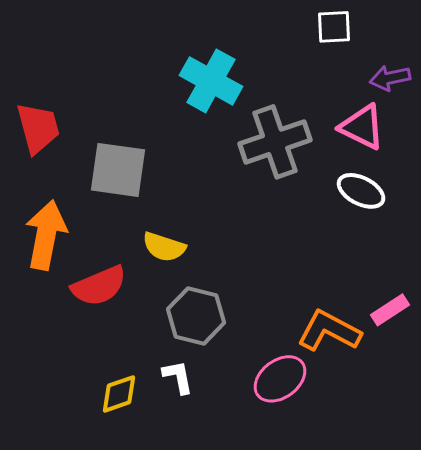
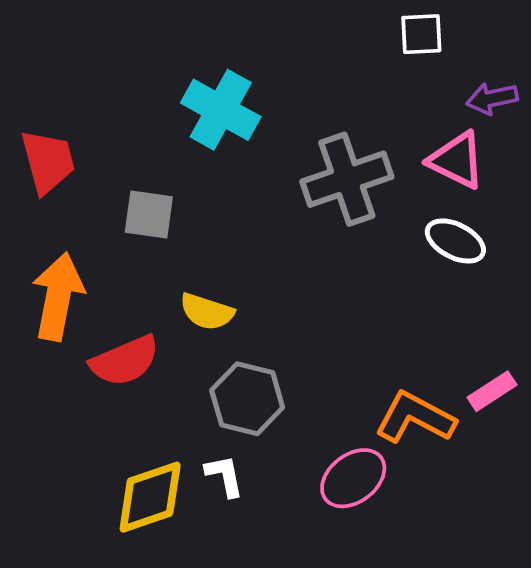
cyan cross: (211, 81) -> (221, 110), moved
gray square: (118, 170) -> (149, 215), size x0.7
yellow diamond: (119, 394) -> (150, 497), size x1.5

